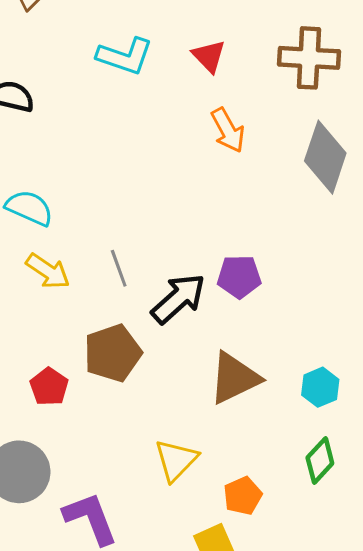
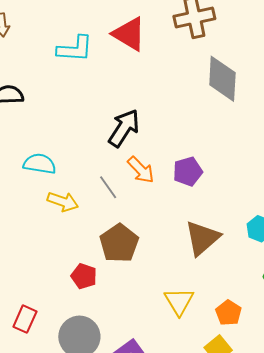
red triangle: (209, 56) -> (129, 34), size x1.5
orange arrow: (228, 130) -> (141, 170), moved
black arrow: (178, 299) -> (124, 128), moved

